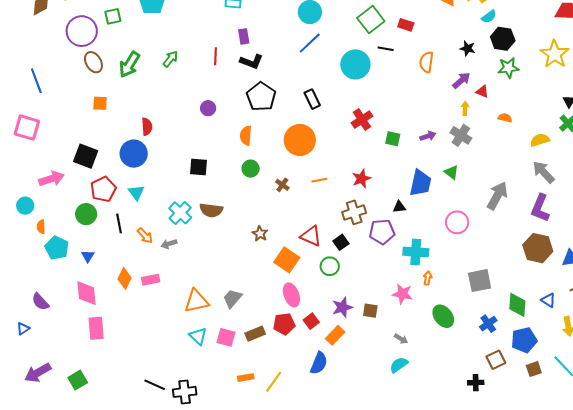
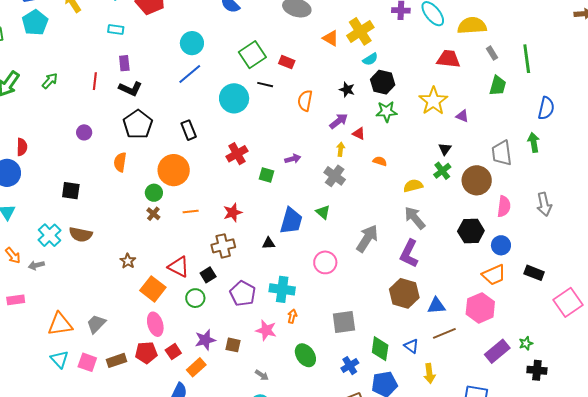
purple arrow: (428, 136) -> (293, 159), moved
green circle: (251, 169) -> (154, 193), moved
purple pentagon: (382, 232) -> (243, 294), moved, turned 30

